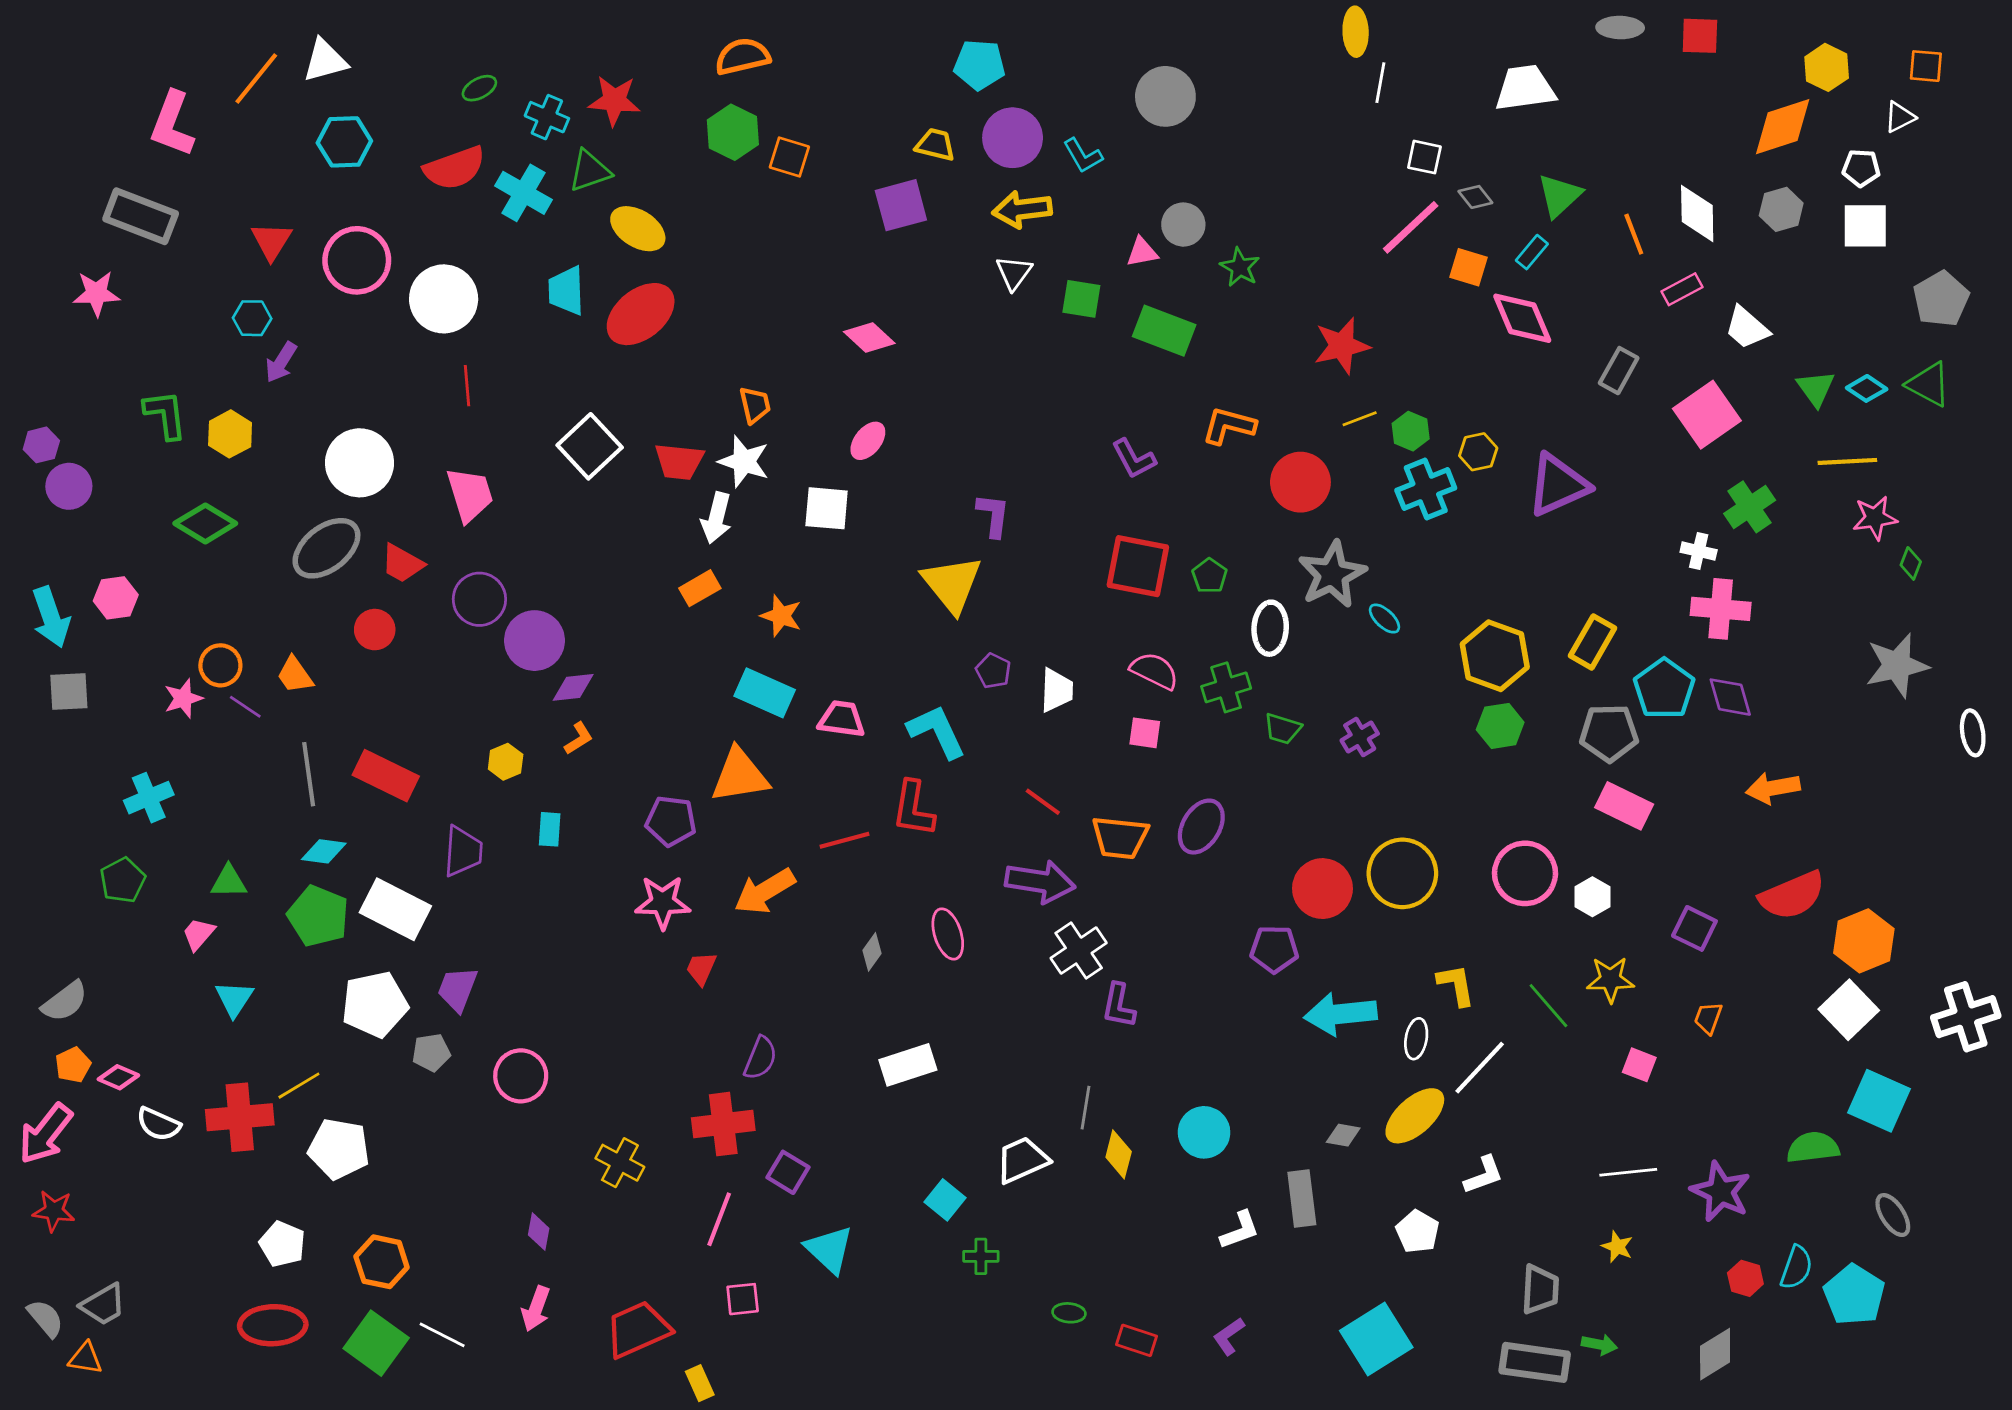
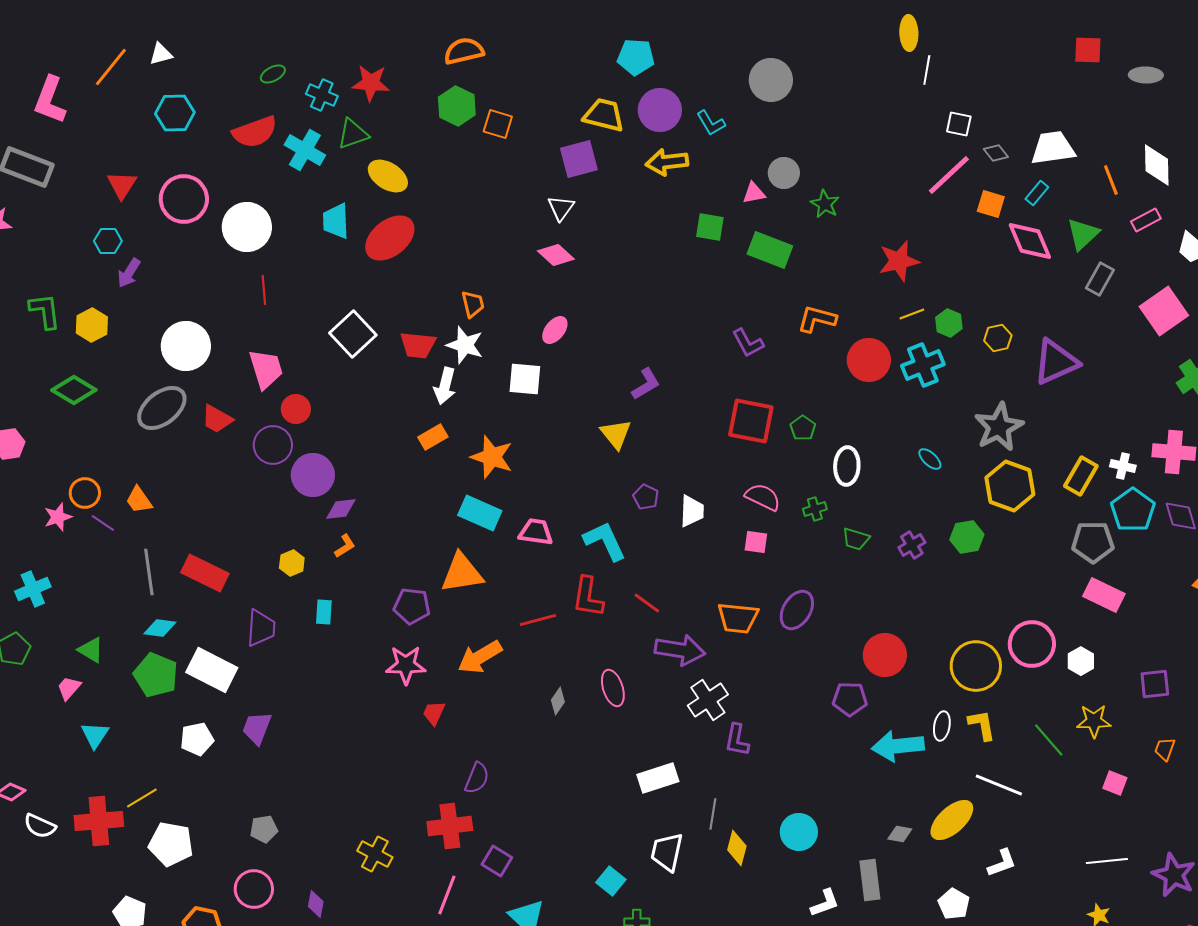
gray ellipse: (1620, 28) -> (1146, 75), moved
red square: (1700, 36) -> (1088, 50), moved
white triangle: (325, 61) -> (161, 54), size x0.7
white trapezoid: (1525, 88) -> (1053, 148), moved
yellow trapezoid: (935, 145) -> (604, 115), size x1.4
green triangle: (1559, 196) -> (1083, 234), moved
white triangle: (1014, 273) -> (561, 208), moved
cyan cross: (1426, 489) -> (923, 365), moved
purple L-shape: (993, 515) -> (646, 384), turned 52
white cross: (1699, 551) -> (1123, 466), moved
gray star: (1332, 574) -> (999, 427), moved
yellow triangle: (952, 584) -> (616, 434), size x0.7
orange star: (781, 616) -> (492, 457), size x1.4
red circle: (375, 630) -> (296, 409), moved
green cross: (1226, 687) -> (815, 509), size x0.7
green hexagon: (1500, 726) -> (967, 537), moved
red line: (1043, 802) -> (647, 603), moved
yellow circle: (1402, 873) -> (976, 666), moved
green triangle: (229, 882) -> (91, 650), turned 32
purple square: (1694, 928) -> (1155, 684), turned -32
white pentagon: (375, 1004) -> (197, 739), size x0.7
white ellipse: (1416, 1039) -> (942, 726), moved
gray pentagon: (431, 1052) -> (264, 829), moved
white rectangle: (908, 1065) -> (658, 778), moved
white line: (1480, 1068) -> (999, 785), turned 69
pink circle: (521, 1076) -> (254, 889), moved
white trapezoid: (1022, 1160) -> (667, 852), turned -54

